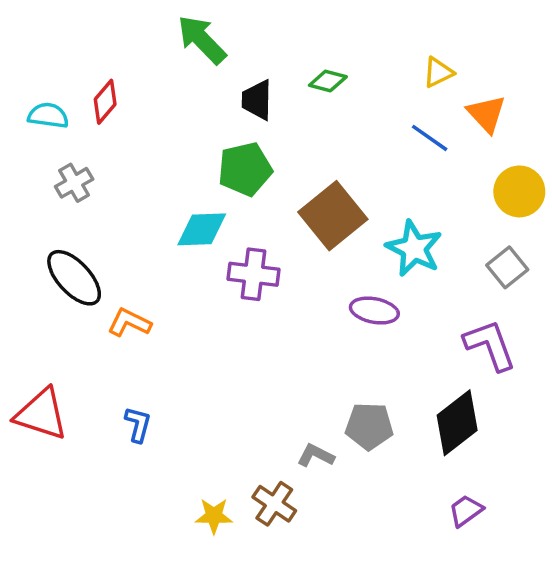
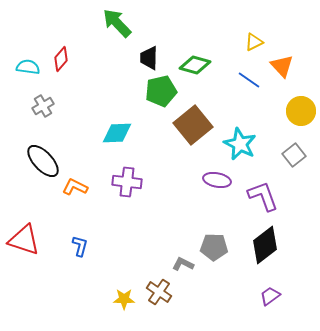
green diamond: (328, 81) -> (195, 65), moved, size x1.4
green pentagon: (245, 169) -> (161, 91), moved
purple cross: (254, 274) -> (127, 182), moved
purple L-shape: (490, 345) -> (263, 196), moved

